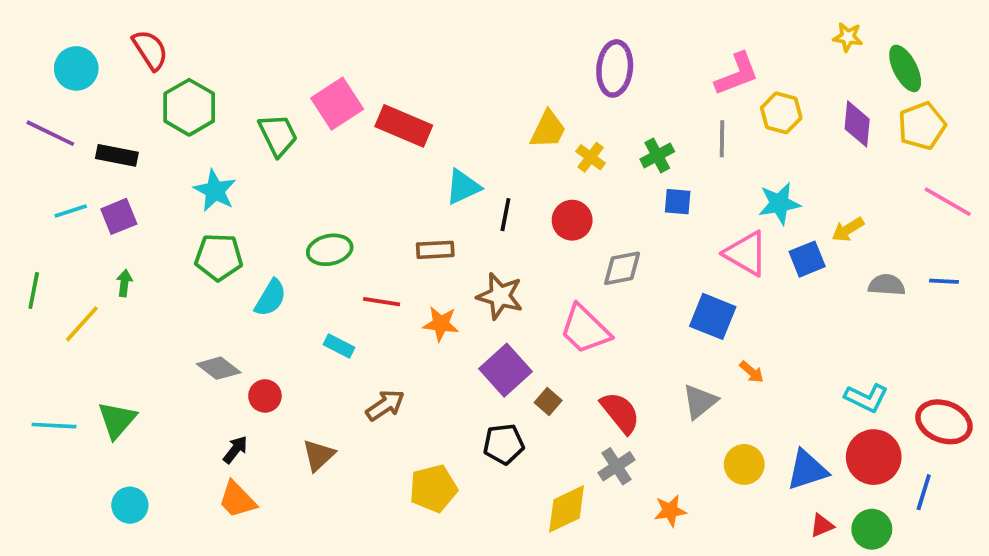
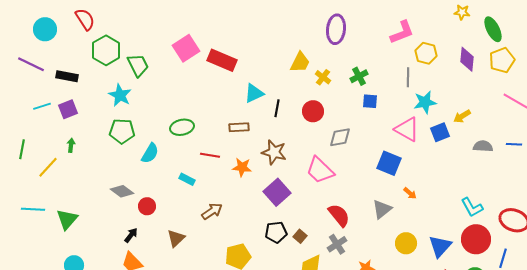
green trapezoid: (278, 135) -> (138, 65), moved
gray line: (722, 139) -> (408, 77), moved
cyan L-shape: (866, 398) -> (472, 207), turned 35
brown square: (548, 402) -> (300, 236), moved
cyan line: (54, 426) -> (33, 209), moved
blue triangle: (807, 470) -> (440, 246), turned -30

